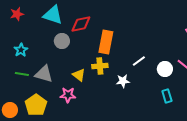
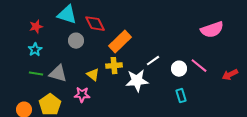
red star: (17, 14) -> (36, 27), moved
red diamond: (81, 24) -> (95, 24), turned 75
orange rectangle: (106, 42) -> (120, 42), turned 35
white star: (123, 81) -> (137, 81), size x1.6

